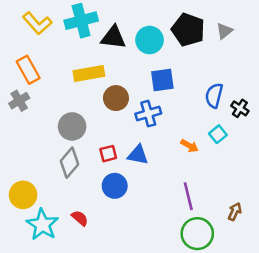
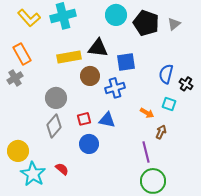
black triangle: (113, 37) -> (98, 48), moved
cyan circle: (150, 40) -> (116, 15), moved
cyan square: (218, 134) -> (169, 104), turned -32
brown arrow: (235, 212) -> (161, 132), moved

